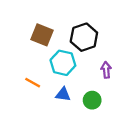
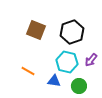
cyan hexagon: (63, 63) -> (67, 62), moved
purple arrow: (106, 70) -> (91, 60), turned -136

